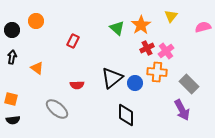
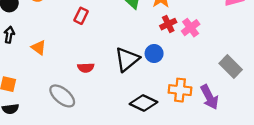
orange cross: (157, 72) -> (180, 90), moved
blue circle: (135, 83) -> (154, 54), moved
gray rectangle: (189, 84) -> (231, 66), moved
black diamond: (126, 115) -> (143, 103), turned -65

